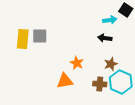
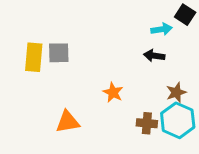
brown star: (111, 64) -> (176, 92), moved
orange triangle: (65, 81) -> (68, 122), moved

